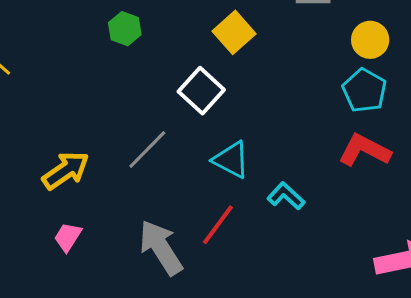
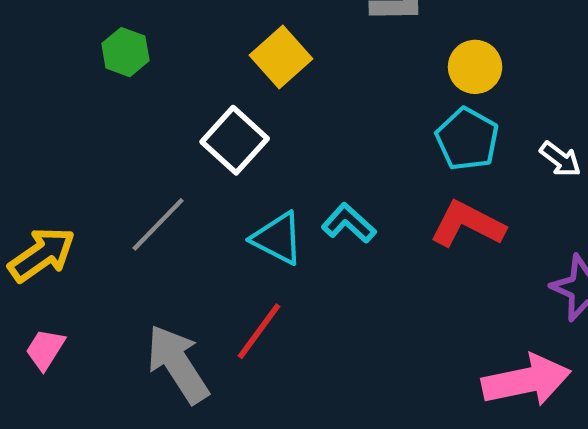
cyan L-shape: (286, 196) -> (349, 223), moved

